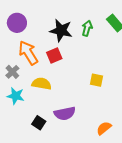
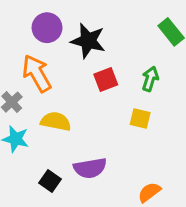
purple circle: (17, 23) -> (47, 28), moved
green arrow: (87, 28) -> (150, 79), moved
red square: (54, 56) -> (106, 80), moved

